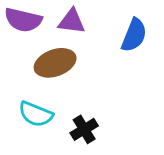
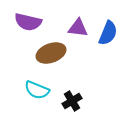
purple triangle: (72, 21) -> (78, 28), moved

